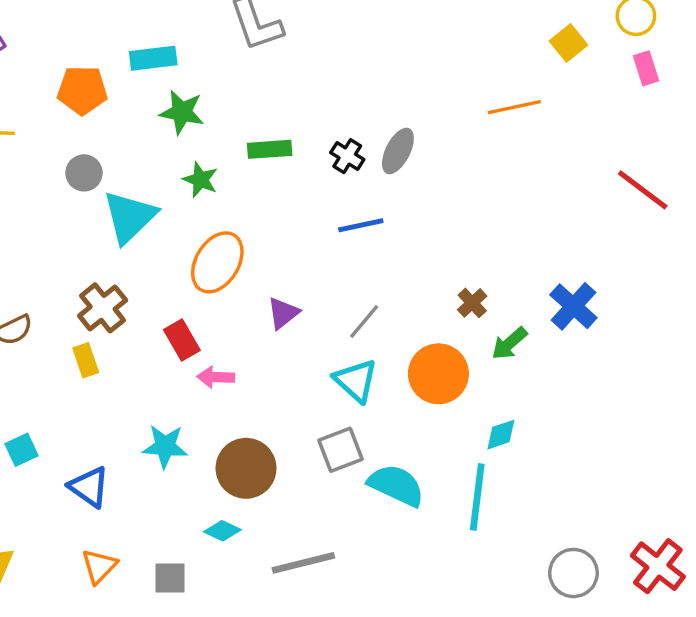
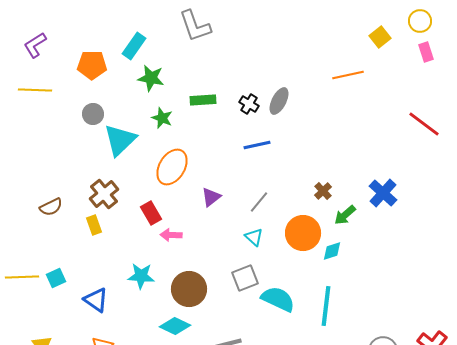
cyan rectangle: (153, 58) -> (134, 46), turned -48
cyan triangle: (356, 381) -> (254, 237), size x0.7
cyan diamond: (501, 435) -> (332, 251), moved
cyan diamond: (222, 531) -> (175, 326), size x1.4

